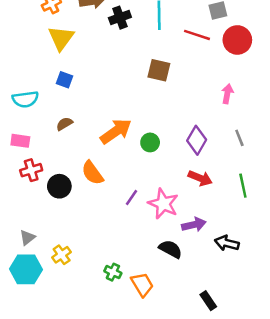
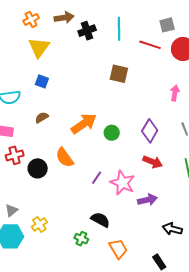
black arrow: (227, 243) -> (172, 229), moved
black semicircle: (171, 249) -> (100, 220), moved
orange trapezoid: (142, 284) -> (118, 249), moved

